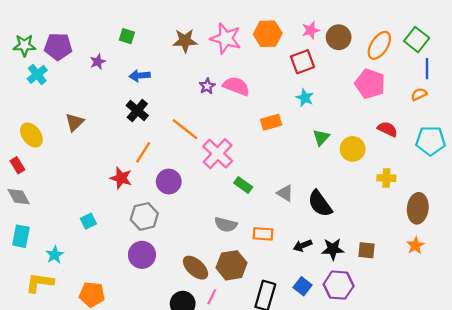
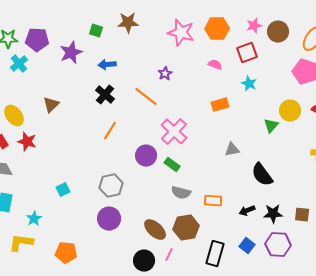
brown star: (185, 41) -> (128, 23), moved
purple star: (98, 62) -> (71, 53), size x1.6
pink semicircle: (236, 86) -> (215, 65), moved, size x0.6
orange line: (185, 129) -> (146, 97), moved
green triangle: (321, 137) -> (271, 126), moved
yellow circle: (353, 149) -> (290, 111), moved
red star: (121, 178) -> (27, 142), moved
purple circle: (169, 182) -> (146, 156), moved
green rectangle: (243, 185) -> (172, 165), moved
gray triangle: (285, 193) -> (232, 150), moved, turned -42

